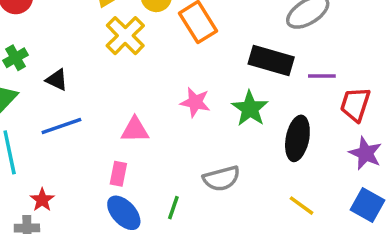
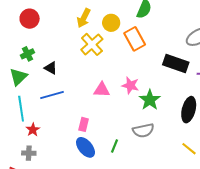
green star: (250, 109) -> (150, 100), moved
pink triangle: (135, 130) -> (102, 90), moved
red star: (42, 200) -> (33, 130), moved

